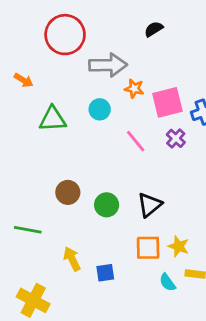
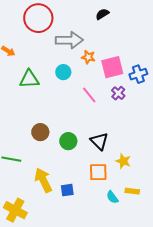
black triangle: (149, 205) -> (99, 141), turned -36
yellow star: (179, 246) -> (123, 161), moved
yellow arrow: (72, 259) -> (43, 180), size x1.4

